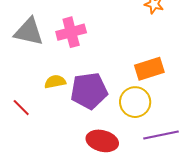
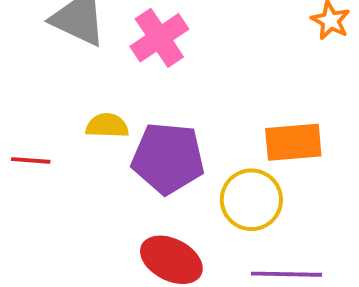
pink cross: (71, 32) -> (159, 38), turned -32
red line: (21, 108) -> (31, 160), turned -54

